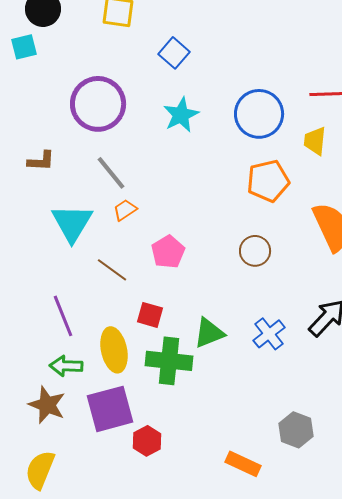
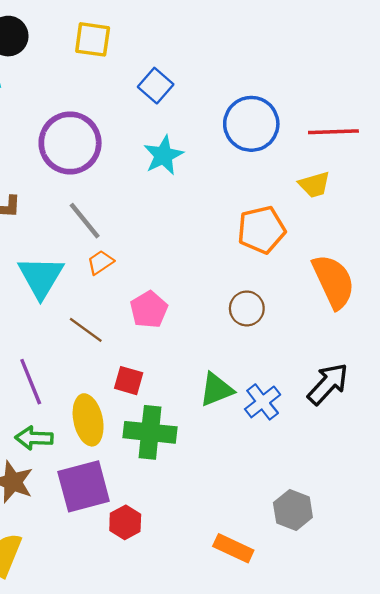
blue circle: (259, 114) -> (251, 124), moved
yellow trapezoid: (315, 141) -> (314, 185), turned -112
green triangle: (209, 333) -> (216, 390), moved

